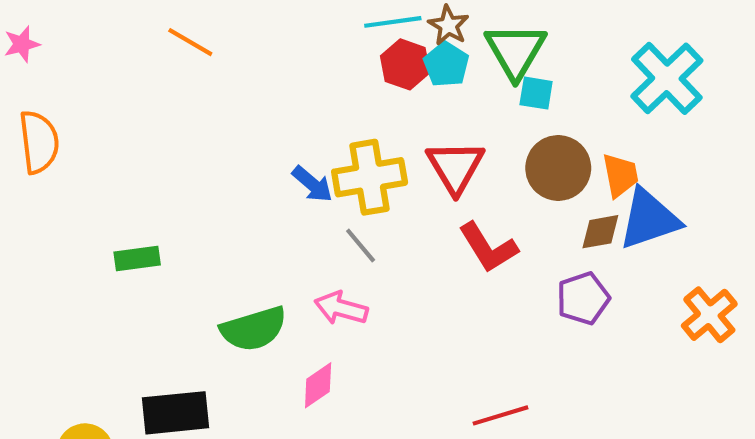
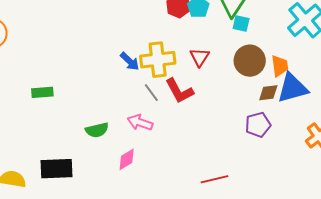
red triangle: (455, 167) -> (200, 57), size x0.7
red L-shape: (488, 247) -> (179, 91), moved
green semicircle: (254, 329) -> (97, 130), size x0.7

